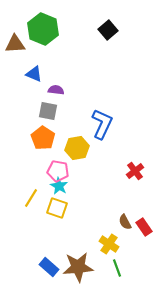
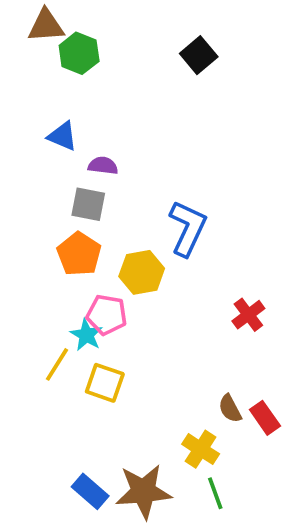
green hexagon: (43, 29) -> (79, 53), size x0.7
brown triangle: (15, 44) -> (46, 26), moved
cyan star: (59, 186) -> (86, 335), moved

